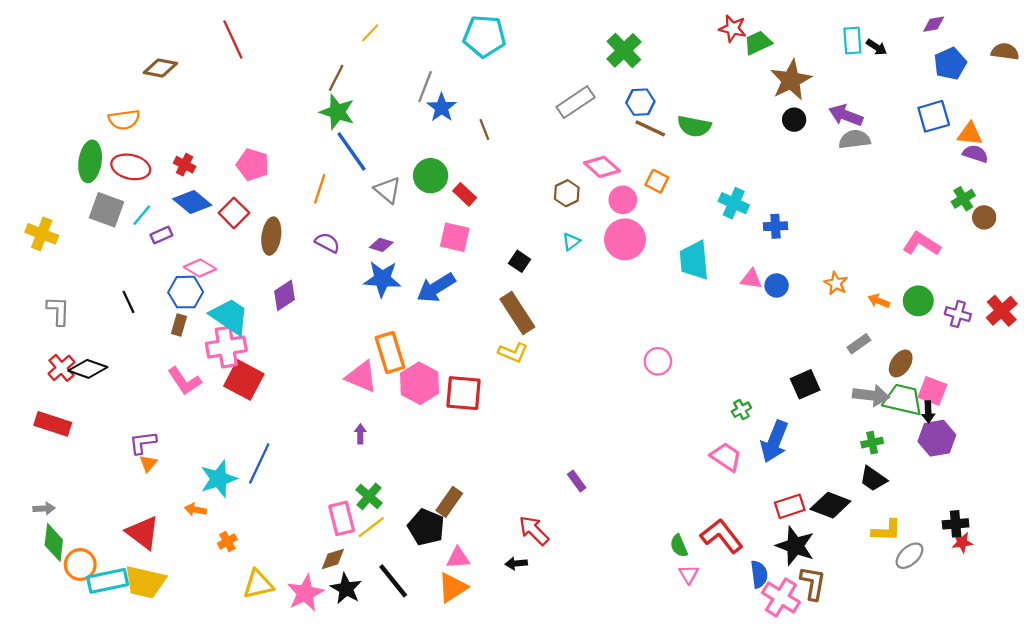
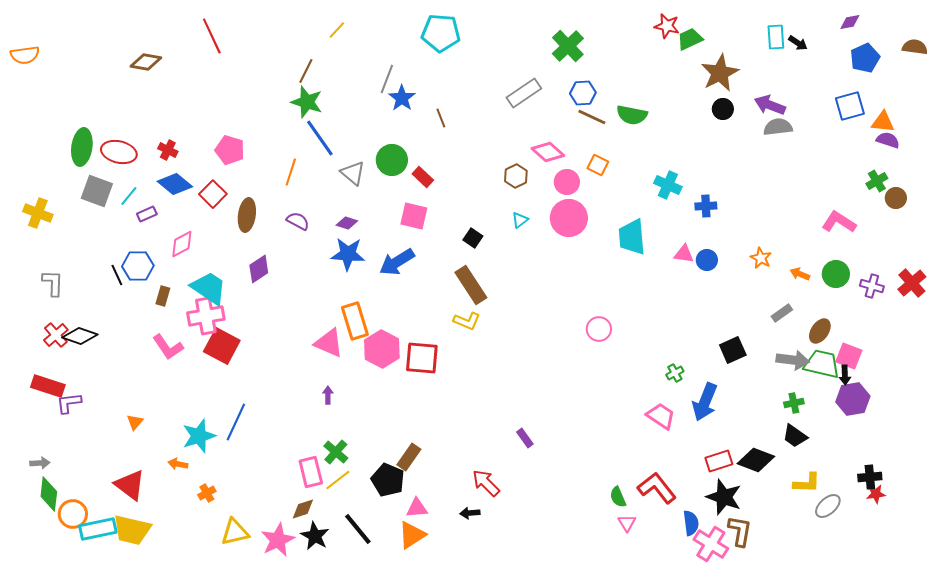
orange semicircle: (124, 120) -> (25, 55), moved
pink diamond: (200, 268) -> (182, 244), turned -60
blue hexagon: (186, 292) -> (138, 266), moved
purple L-shape: (143, 443) -> (69, 403), moved

